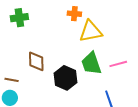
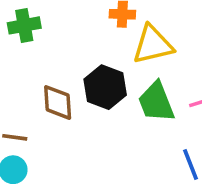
black hexagon: (66, 78) -> (105, 87), moved

